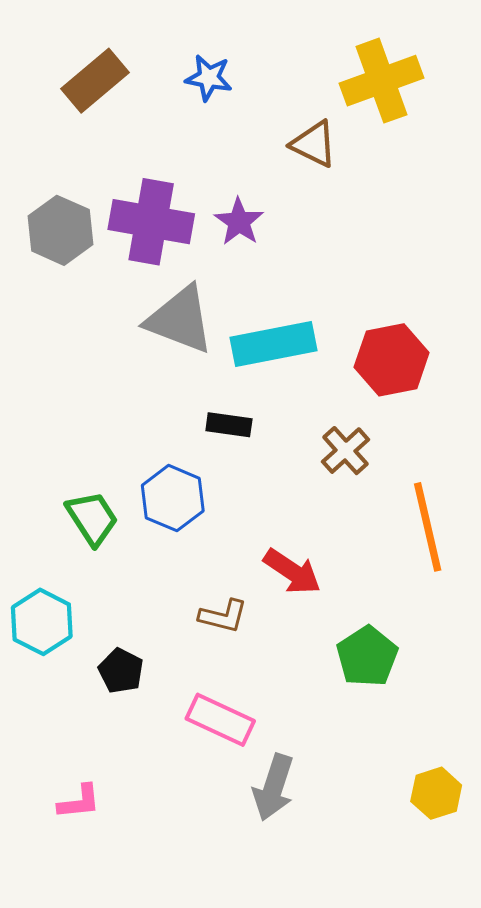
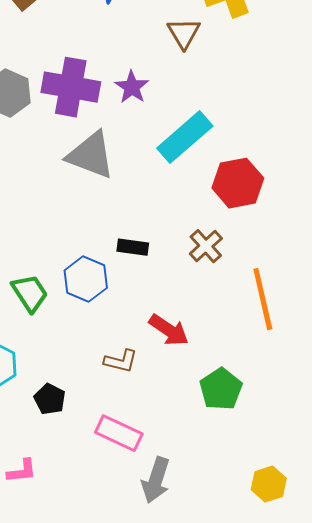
brown triangle: (314, 144) -> (184, 33), turned 33
cyan rectangle: (274, 344) -> (185, 137), moved, turned -30
black rectangle: (229, 425) -> (133, 247), moved
pink L-shape: (79, 802) -> (22, 471), moved

